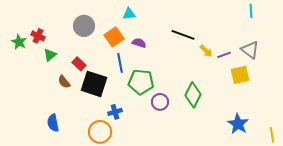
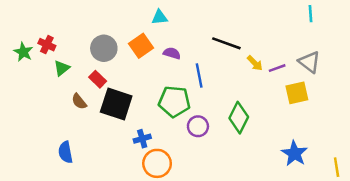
gray circle: (84, 26) -> (104, 48), moved
blue line: (120, 63) -> (199, 76), moved
orange circle: (100, 132) -> (157, 163), moved

